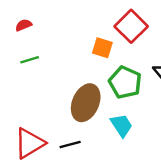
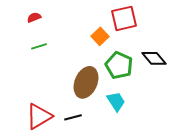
red square: (131, 26) -> (124, 18), turned 32
orange square: (102, 48) -> (100, 36), turned 30

